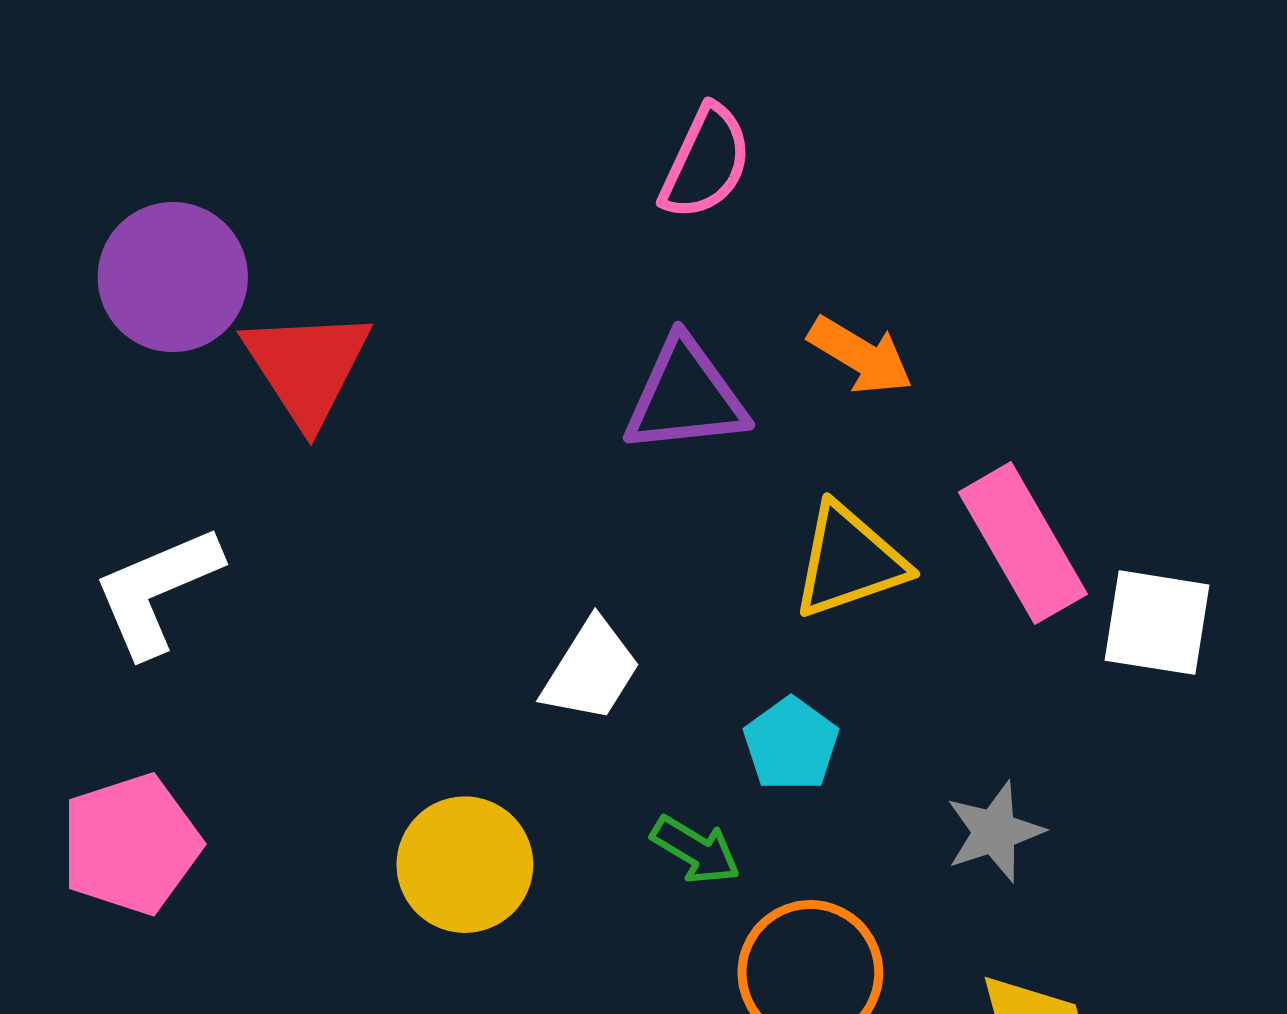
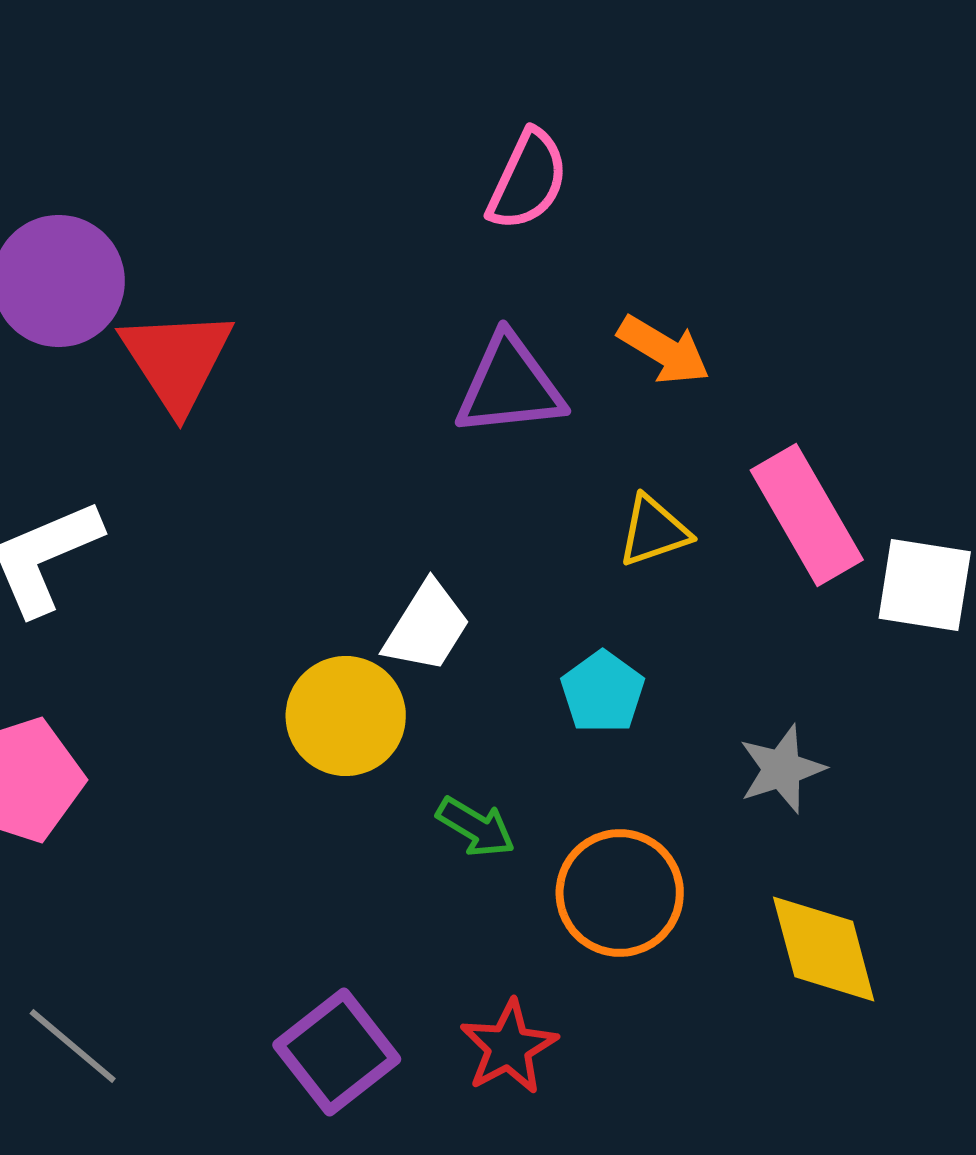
yellow triangle: (849, 561) -> (654, 531), size x0.7
green arrow: (696, 850) -> (476, 827), moved
yellow circle: (465, 865) -> (346, 716), moved

